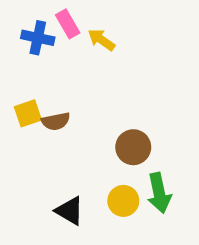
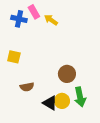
yellow square: (28, 113) -> (14, 57), turned 32
brown semicircle: (56, 121) -> (27, 87), moved
black triangle: (70, 211) -> (50, 103), moved

